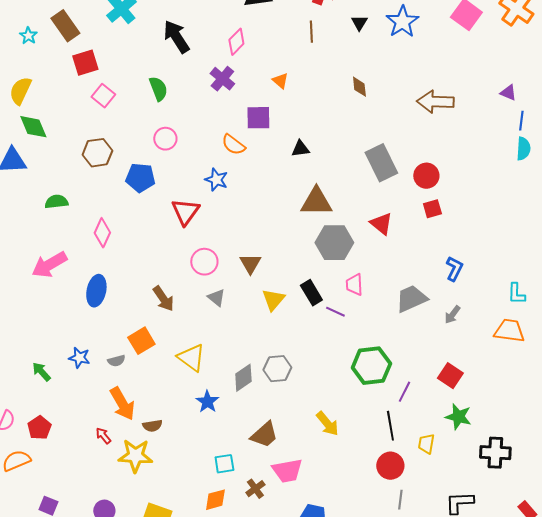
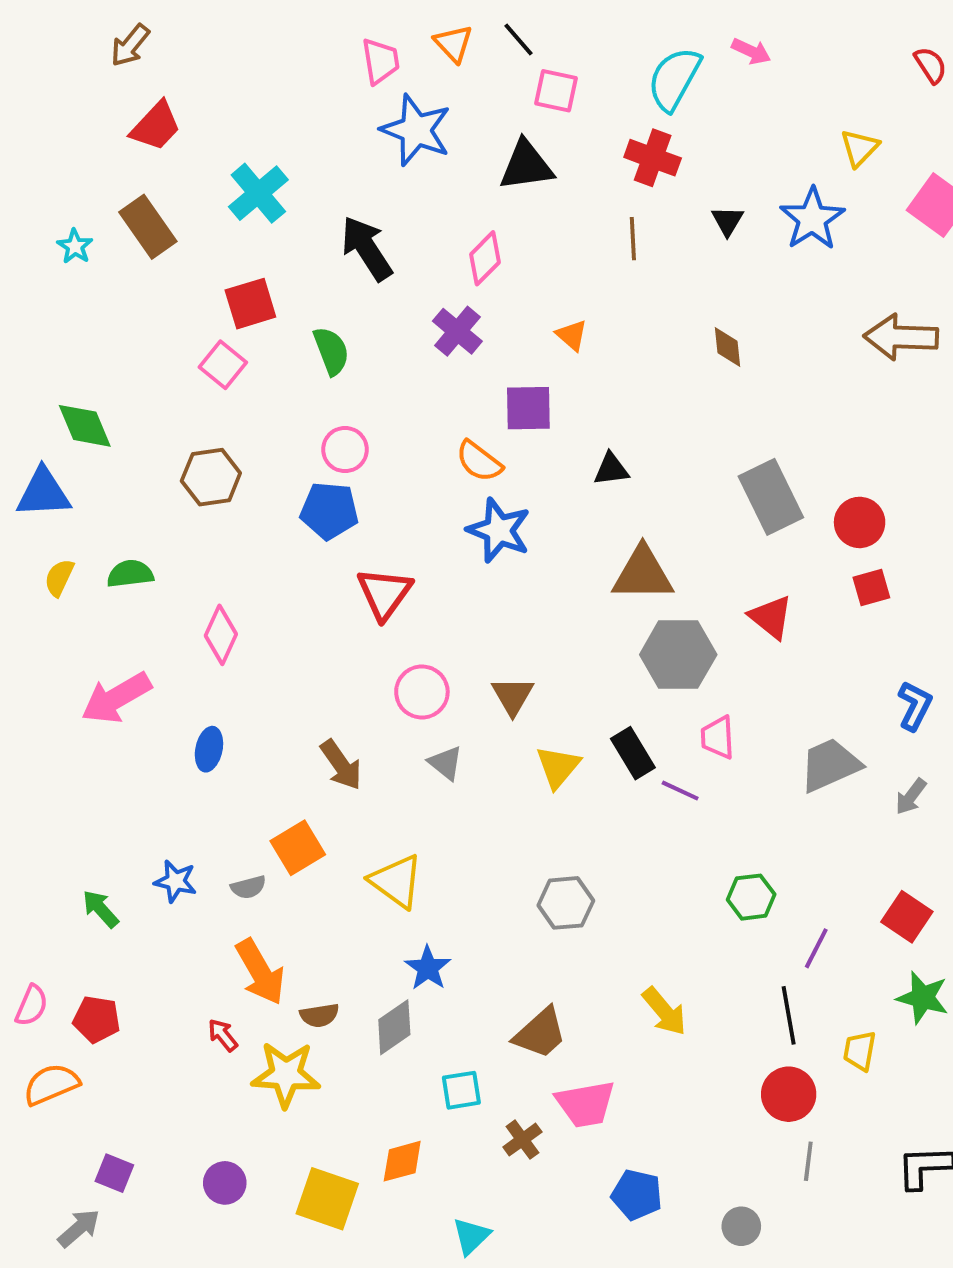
red square: (85, 63) -> (250, 304), moved
yellow semicircle: (20, 91) -> (59, 578), moved, size x0.7
brown arrow: (435, 102) -> (901, 337), moved
blue pentagon: (140, 178) -> (329, 511), moved
blue star: (216, 180) -> (499, 530), moved, size x1.4
blue ellipse: (96, 291) -> (209, 749), size x0.7
green hexagon: (371, 366) -> (751, 897), size x0.6
gray diamond: (243, 378) -> (394, 1027), moved
red pentagon: (39, 428) -> (97, 1019), turned -30
orange diamond: (215, 500) -> (402, 1161), moved

